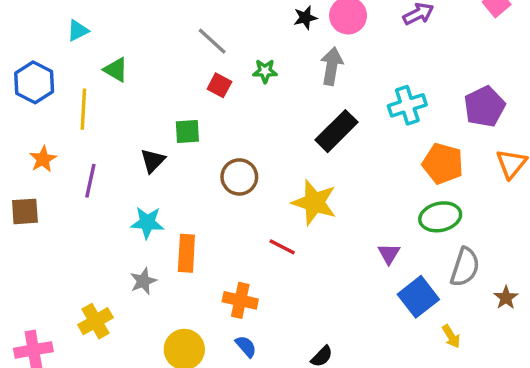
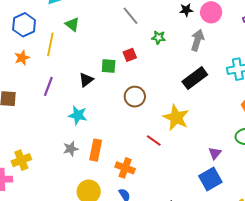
red square: (219, 85) -> (130, 55), moved, turned 32
orange star: (43, 159) -> (22, 58), moved
orange rectangle: (186, 253) -> (96, 150), moved
blue square: (418, 297) -> (210, 179), moved
yellow cross: (95, 321) -> (21, 160), moved

